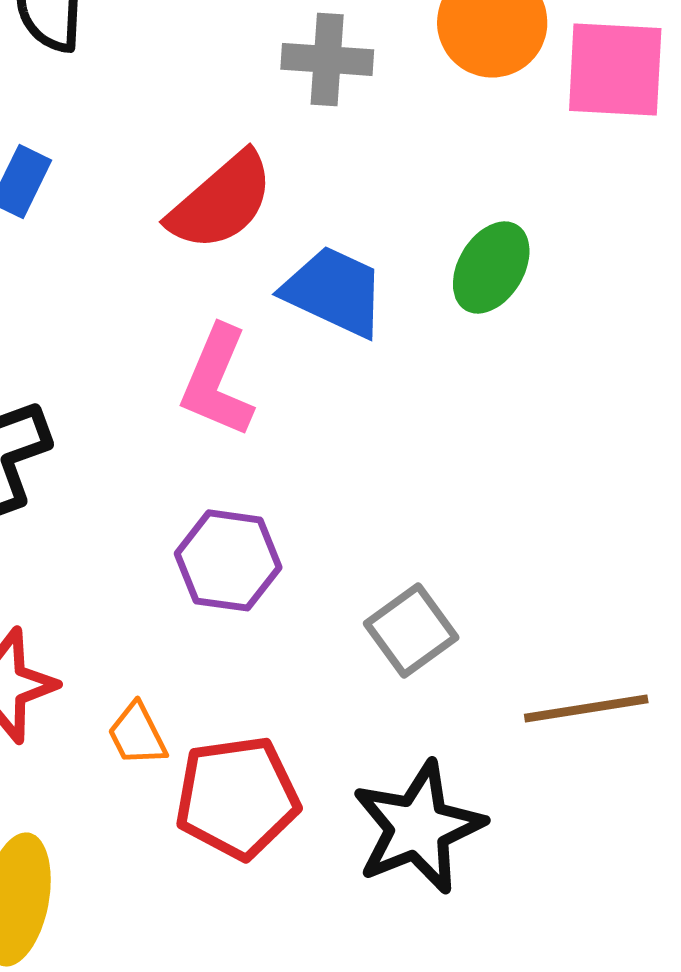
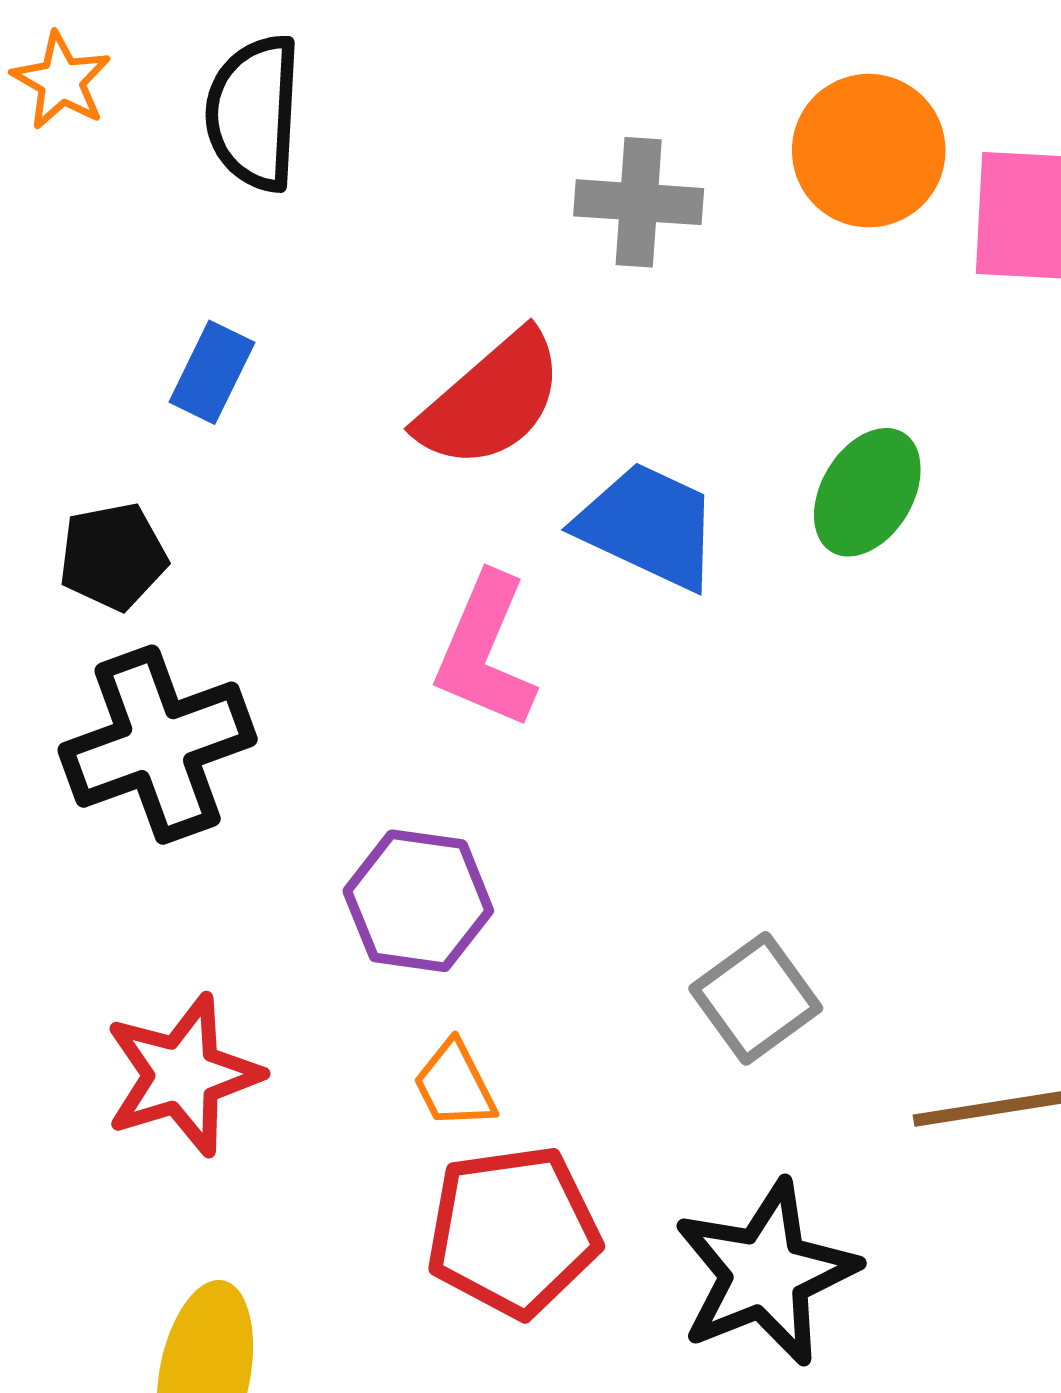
purple hexagon: (228, 560) -> (418, 901), moved
orange trapezoid: (137, 734) -> (455, 1085), moved

